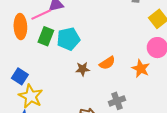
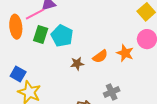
cyan pentagon: (68, 39) -> (62, 36), turned -30
orange star: (141, 69) -> (125, 53), moved

